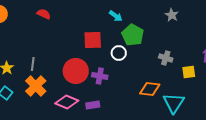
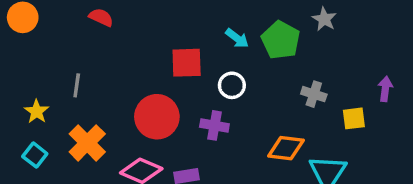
cyan arrow: (116, 16) -> (237, 38), moved
green pentagon: (133, 35) -> (281, 40), moved
gray line: (33, 64) -> (77, 85), moved
purple cross: (100, 76) -> (214, 125), moved

